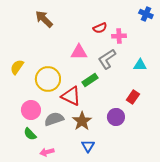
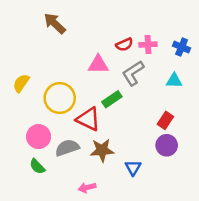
blue cross: (146, 14) -> (182, 47), moved
red semicircle: (100, 28) -> (124, 45), moved
purple circle: (116, 117) -> (167, 145), moved
brown star: (82, 121) -> (102, 150), turned 30
blue triangle: (88, 146) -> (133, 168), moved
pink arrow: (47, 152) -> (87, 188), moved

